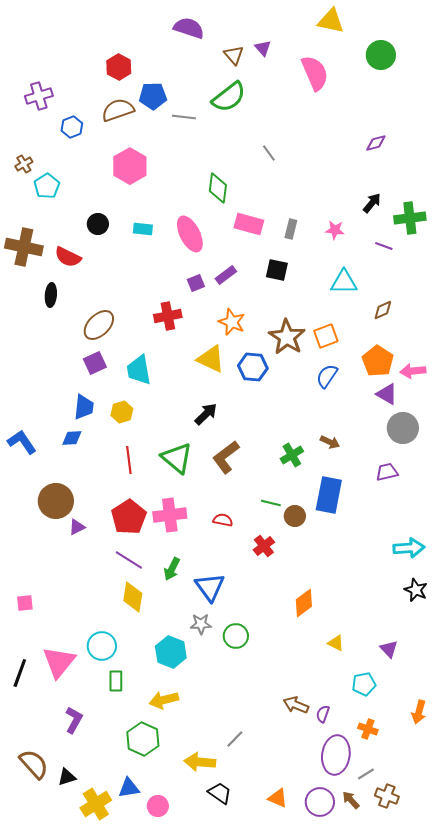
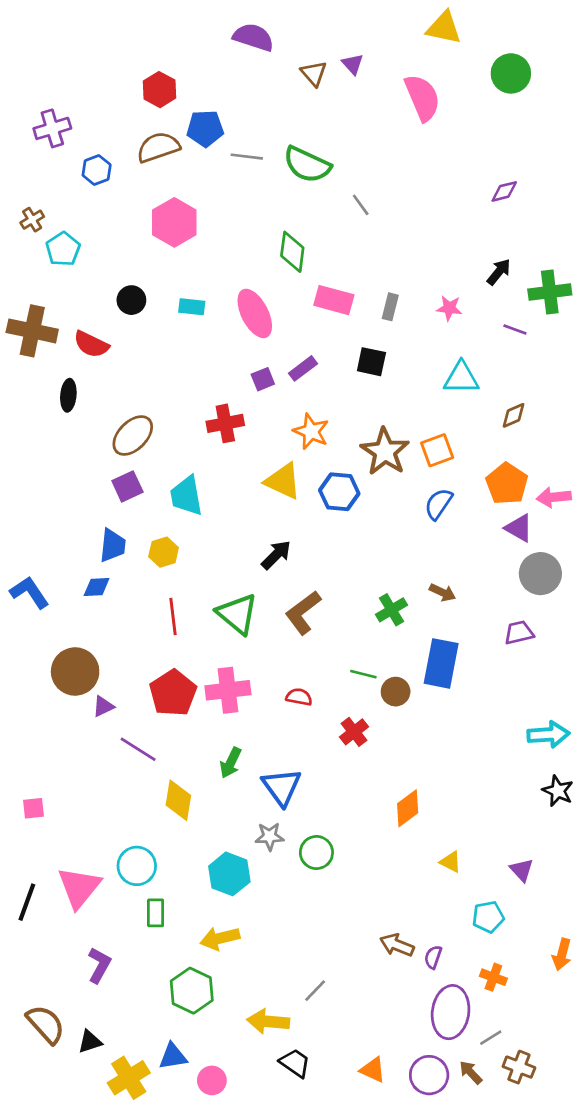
green semicircle: (229, 97) -> (307, 165), moved, turned 63
purple line: (129, 560) -> (138, 749), moved

